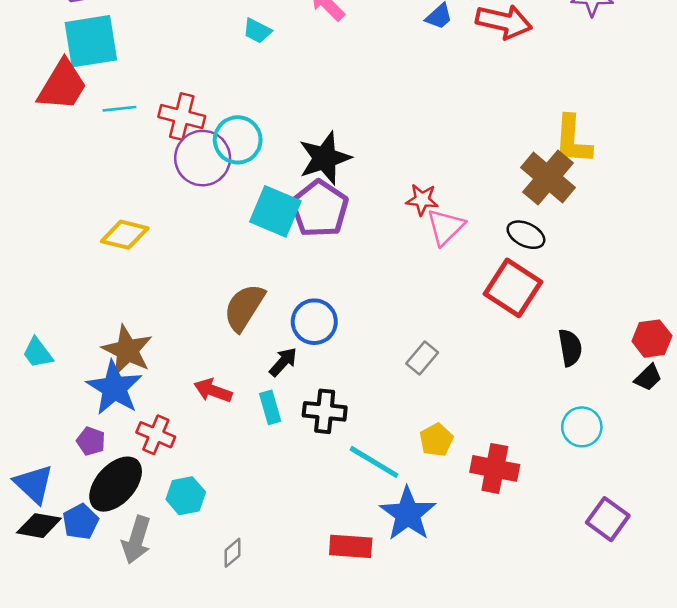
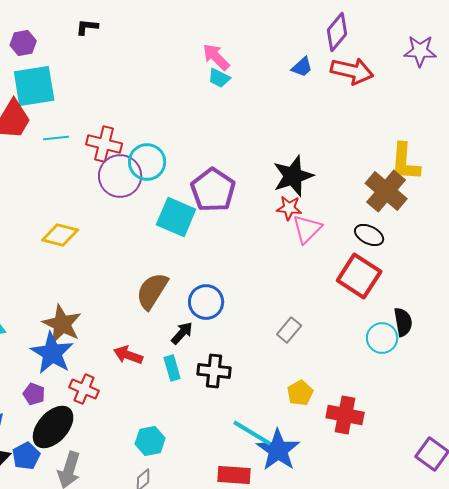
cyan trapezoid: (257, 31) -> (219, 78), moved
black star: (325, 158) -> (293, 176), moved
purple pentagon: (319, 209) -> (213, 190), moved
cyan circle: (582, 427) -> (382, 338), moved
cyan line: (374, 462) -> (252, 433), moved
cyan hexagon: (186, 496) -> (150, 441), moved

